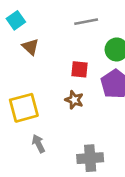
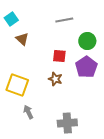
yellow square: (24, 108) -> (17, 85), turned 35

